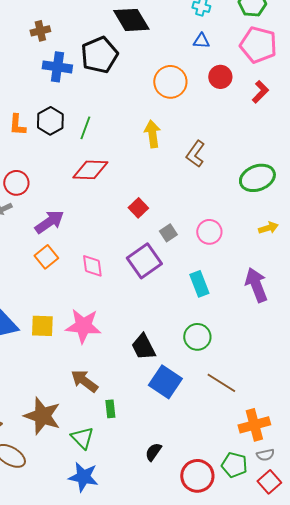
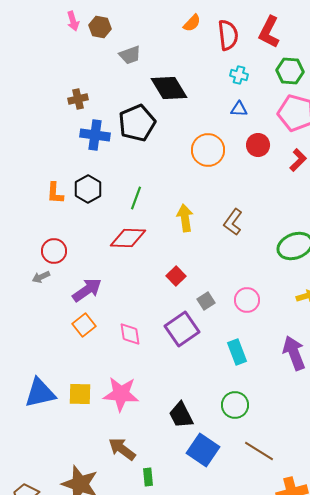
green line: (85, 128) -> (136, 198), moved
yellow arrow: (152, 134) -> (185, 218), moved

